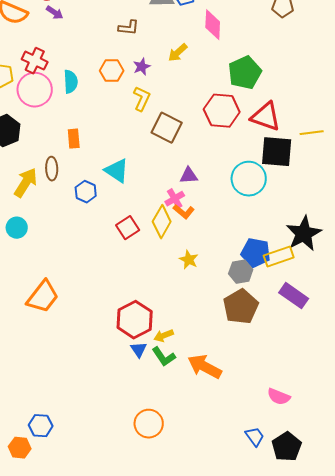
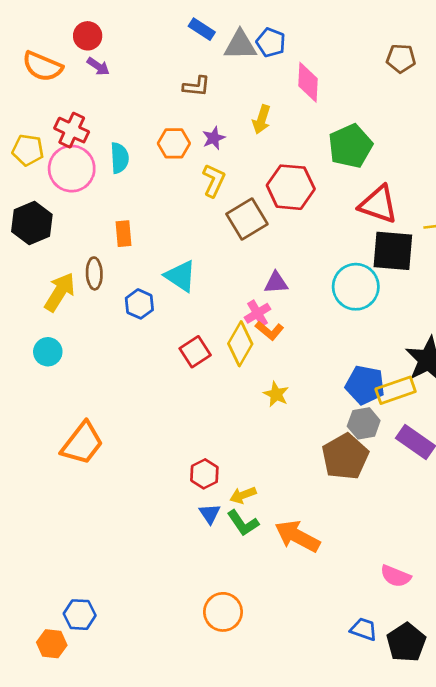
yellow arrow: (178, 53) -> (261, 119), turned -30
red hexagon: (222, 111) -> (291, 187), moved
brown square: (167, 128) -> (247, 219), turned 32
gray hexagon: (241, 272) -> (364, 423), moved
red hexagon: (135, 320) -> (204, 474), size x0.6
blue trapezoid: (255, 437) -> (364, 629), turned -35

